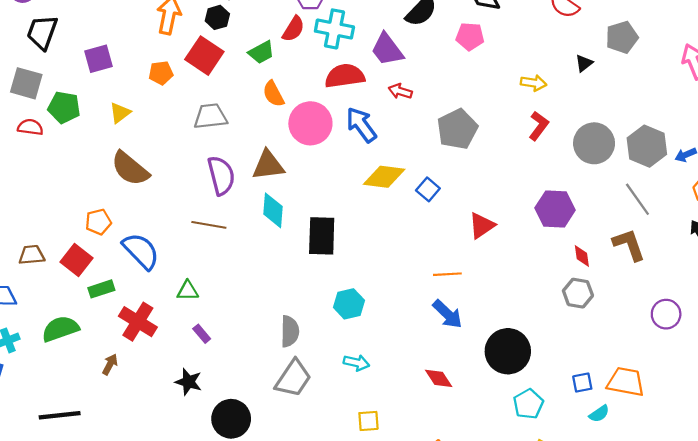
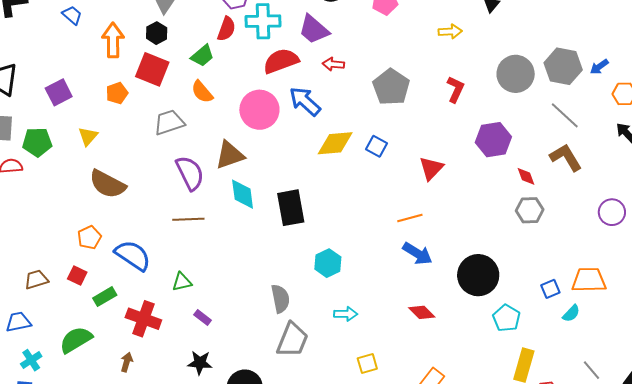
orange semicircle: (273, 94) -> (202, 92), moved
red L-shape: (539, 126) -> (456, 89), moved
red square: (76, 260) -> (77, 276), size x0.7

